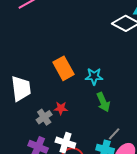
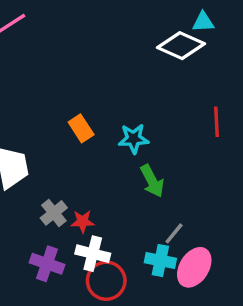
orange rectangle: (63, 68) -> (81, 128), size x0.7
red star: (61, 108) -> (83, 221), moved

